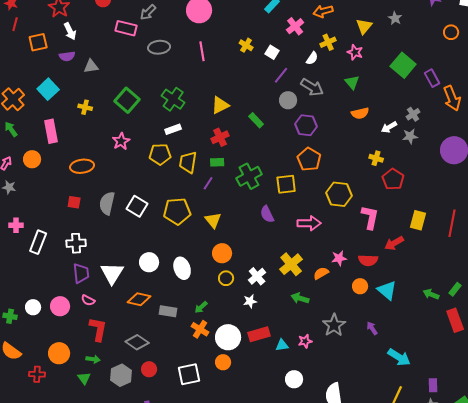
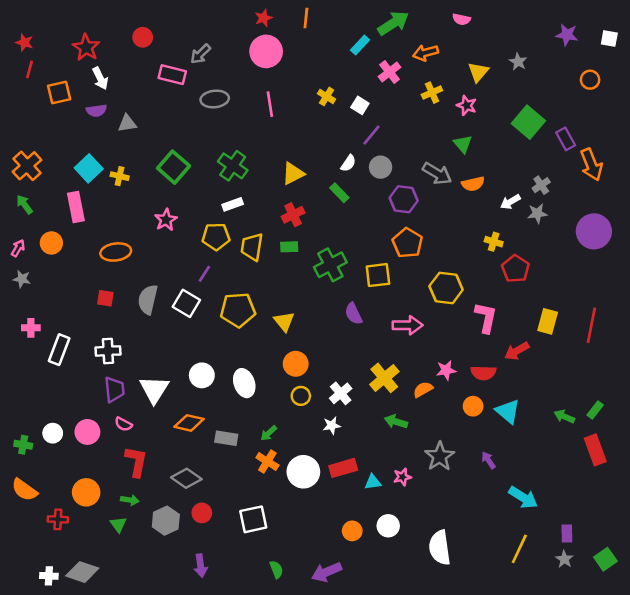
white semicircle: (312, 58) -> (348, 163), moved
gray arrow: (312, 87) -> (437, 174), moved
cyan square: (48, 89) -> (89, 168), moved
purple line: (208, 183) -> (204, 274), moved
orange circle: (223, 362) -> (352, 531), moved

